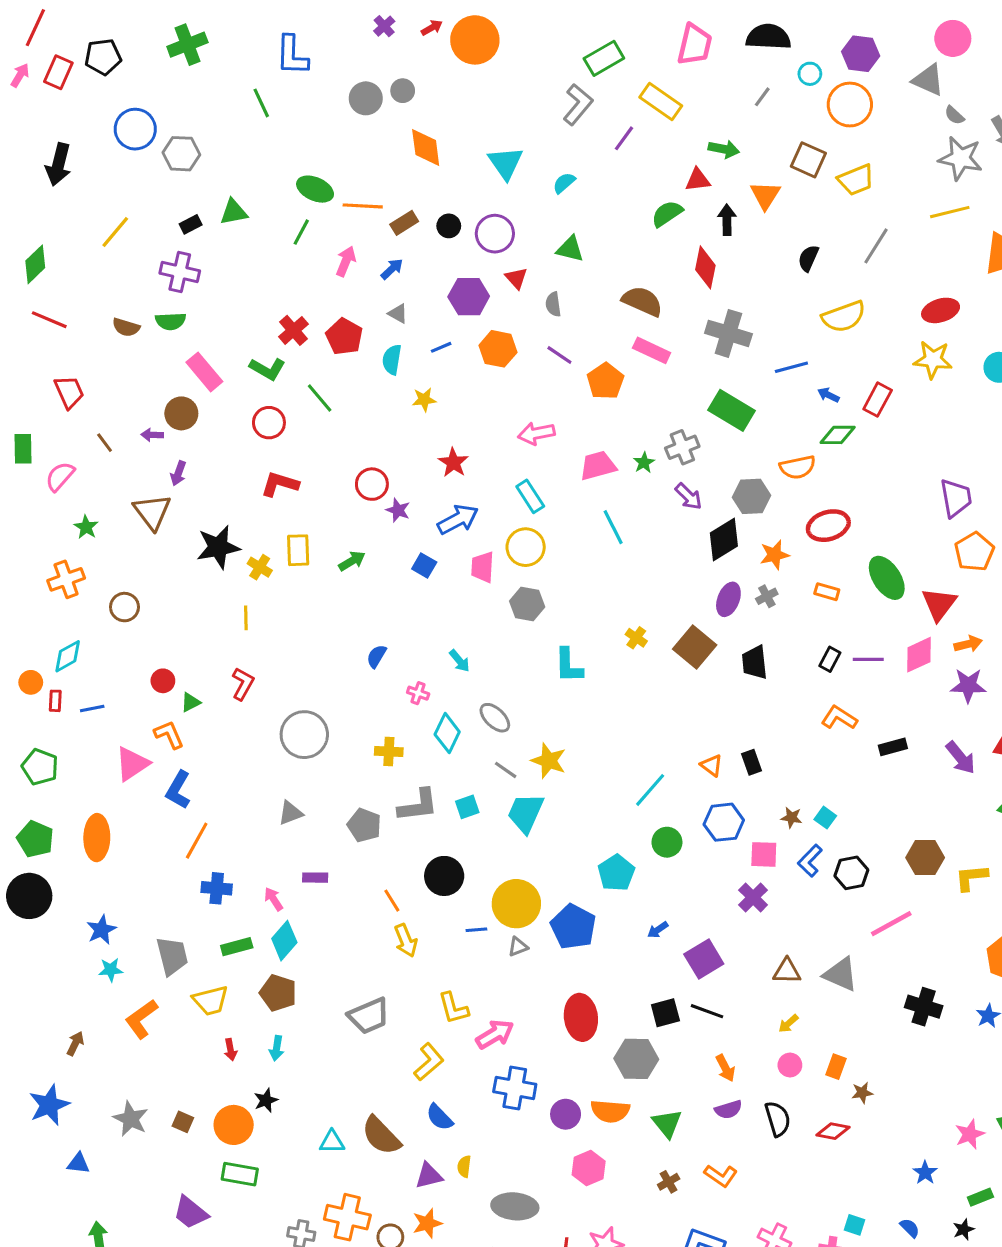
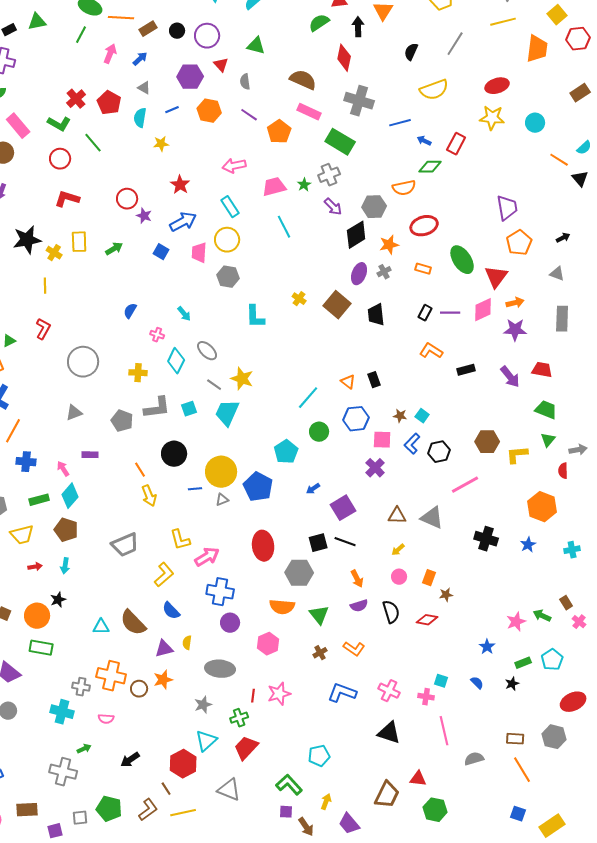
green rectangle: (732, 410) -> (340, 142), moved
red arrow: (231, 1050) -> (35, 567), turned -88
purple circle: (566, 1114) -> (230, 623), moved

